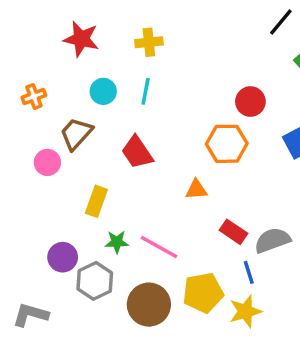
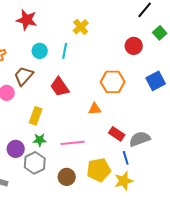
yellow cross: (149, 42) -> (81, 27), moved, turned -35
red circle: (250, 102) -> (134, 46), moved
green star: (117, 242) -> (40, 140), moved
pink line: (159, 247) -> (73, 143), turned -35
brown circle: (149, 305) -> (67, 177), size x0.7

